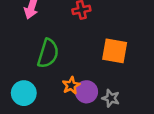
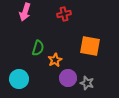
green semicircle: (48, 53) -> (38, 48), size x0.7
orange star: (71, 85) -> (55, 60), moved

